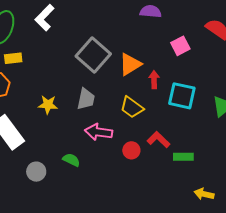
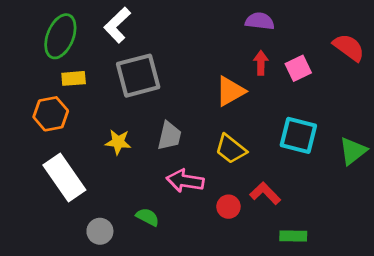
gray square: (93, 55) -> (138, 76), moved, turned 32
red arrow: (154, 80) -> (261, 63), moved
green rectangle: (183, 157) -> (293, 236), moved

